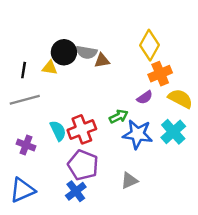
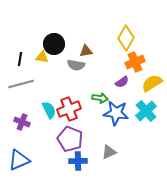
gray semicircle: (87, 52) -> (76, 65), moved
yellow semicircle: (180, 99) -> (152, 83), turned -60
green arrow: (119, 116) -> (100, 98), turned 35
blue cross: (76, 191) -> (78, 161), moved, turned 36

